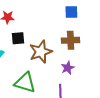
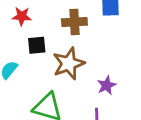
brown cross: (71, 40) -> (74, 22), moved

